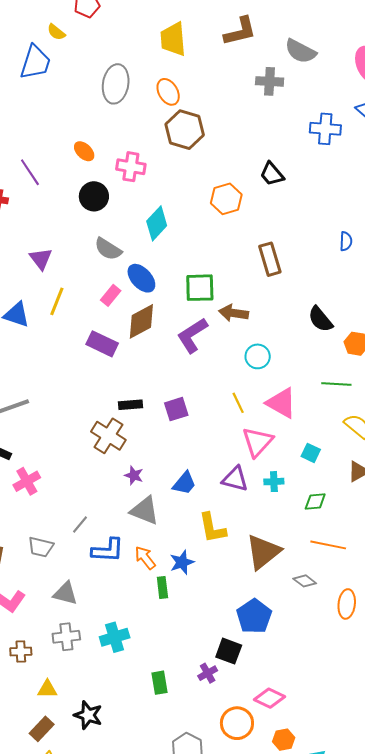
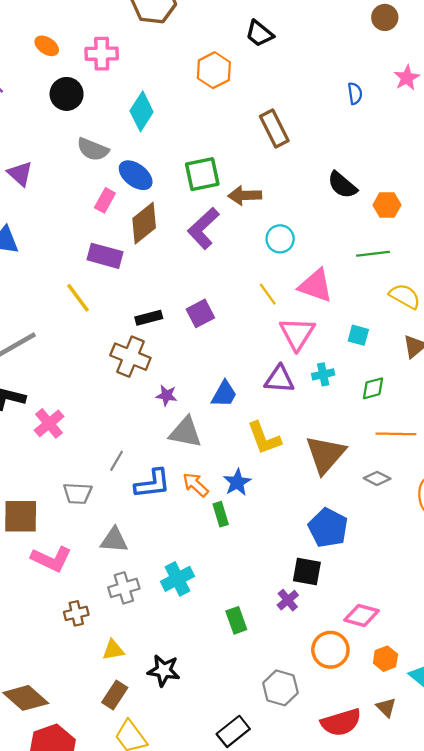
yellow line: (57, 301) -> (78, 298), moved, turned -48

